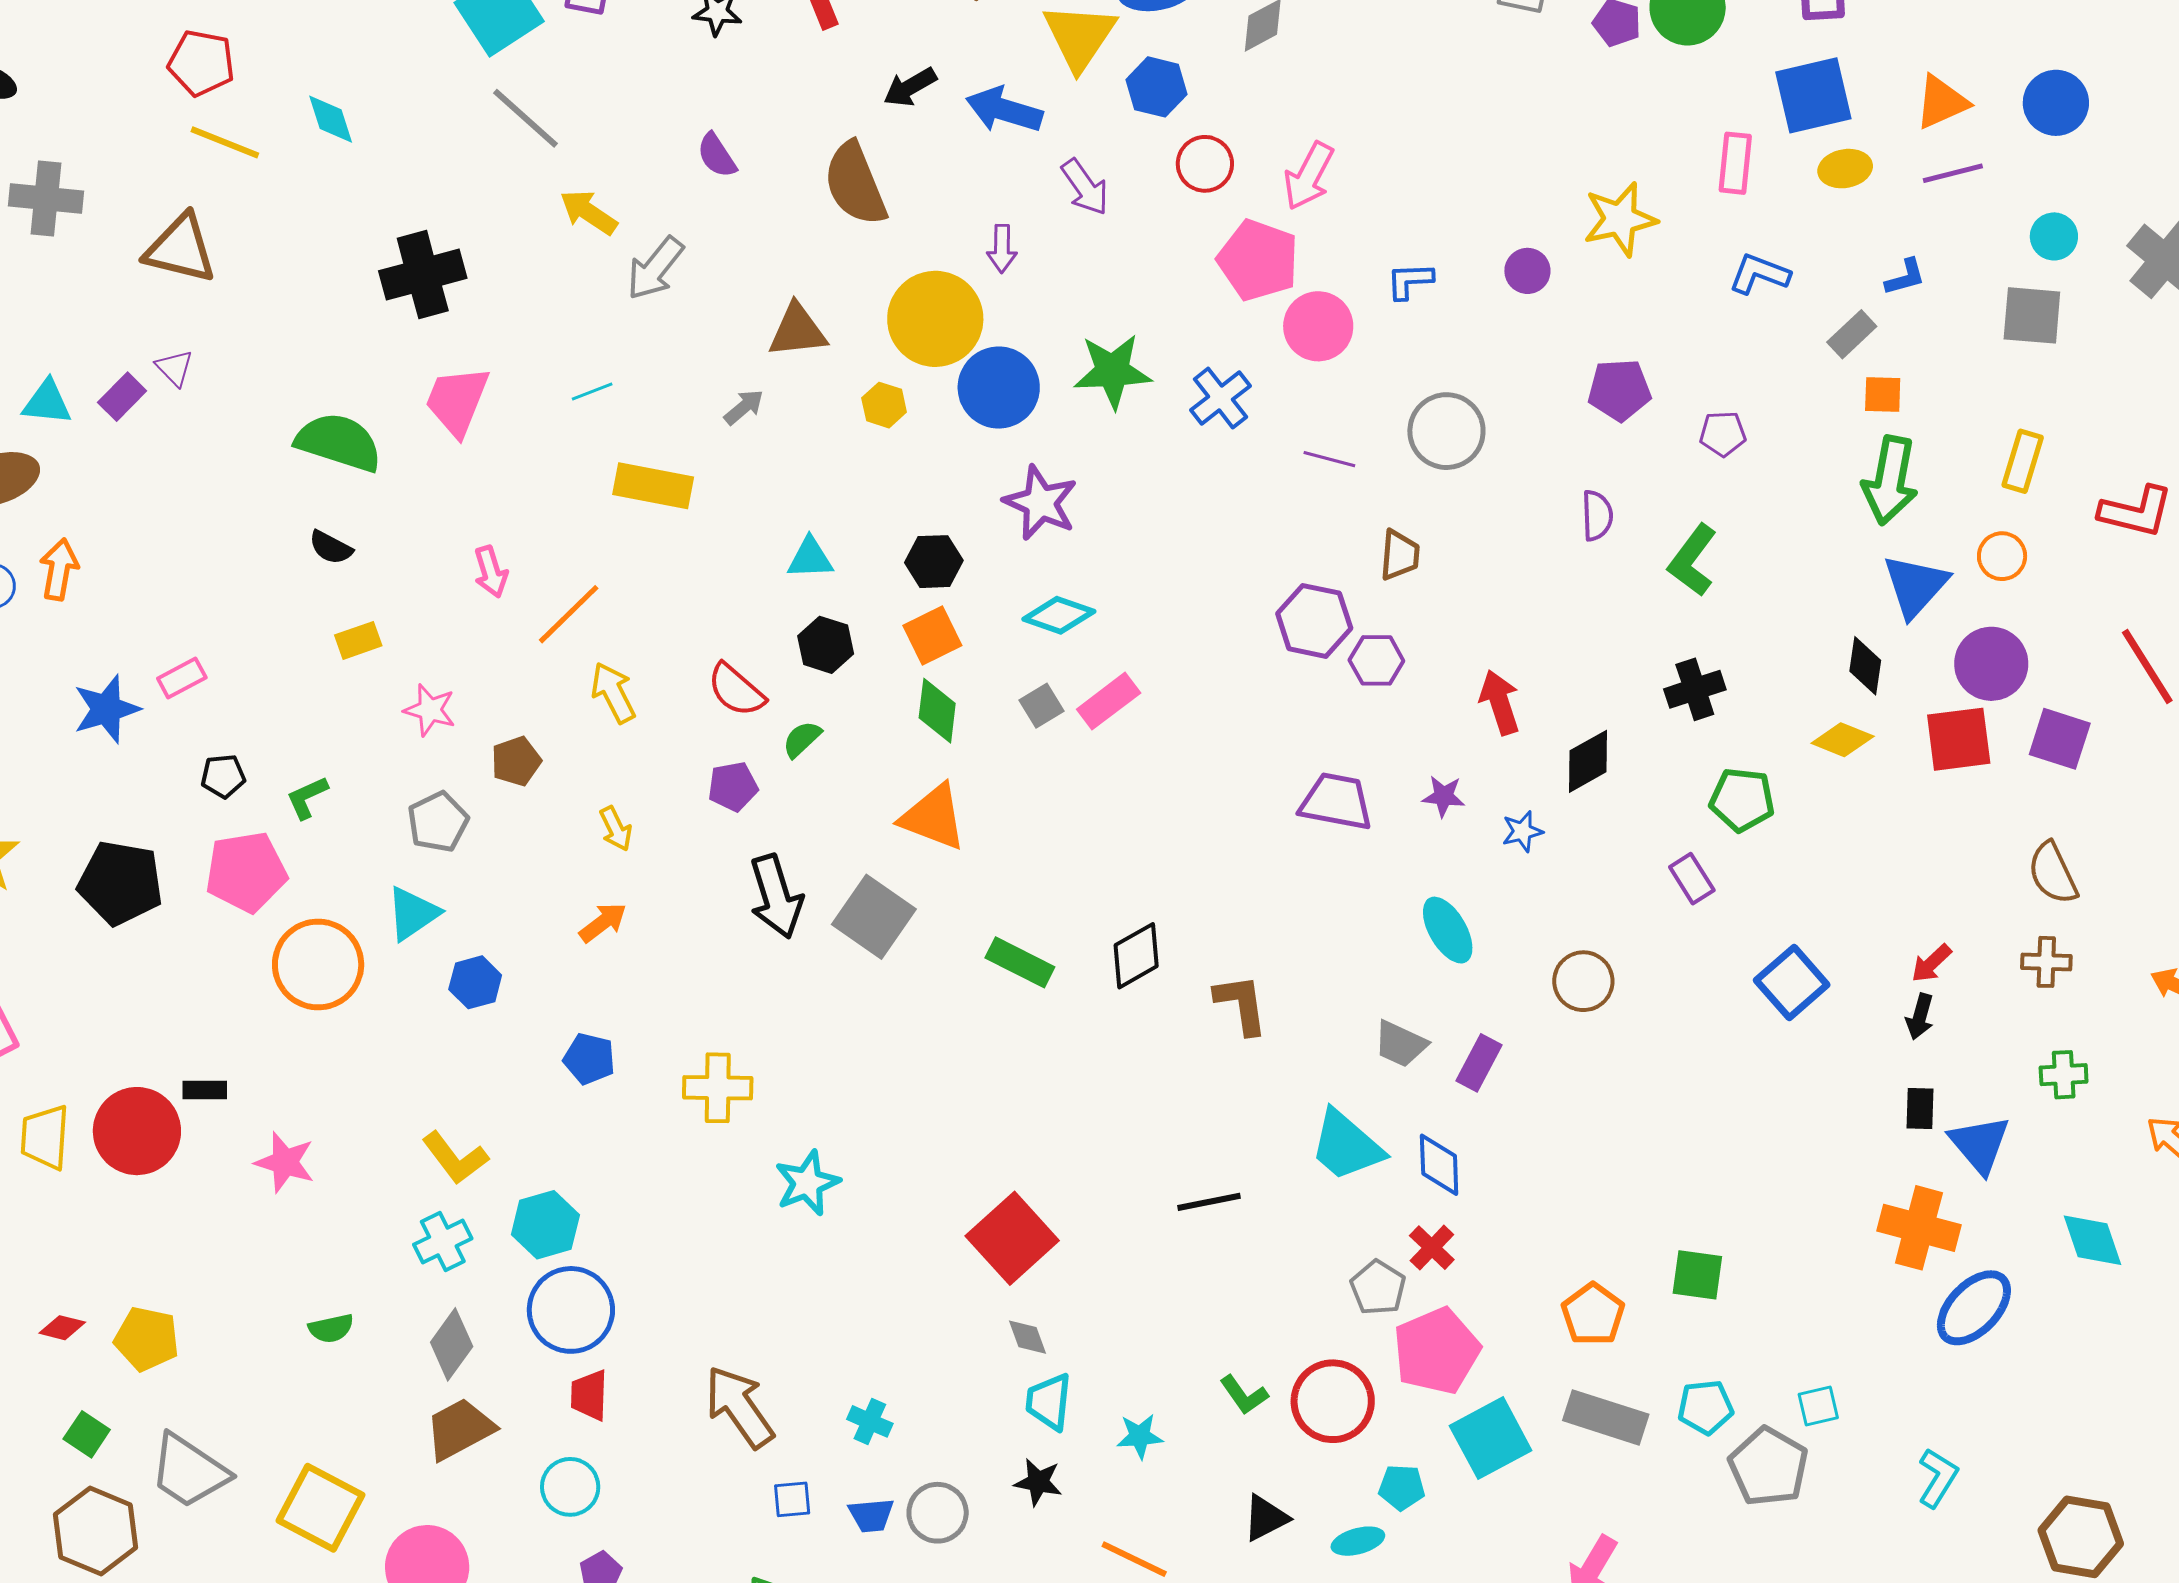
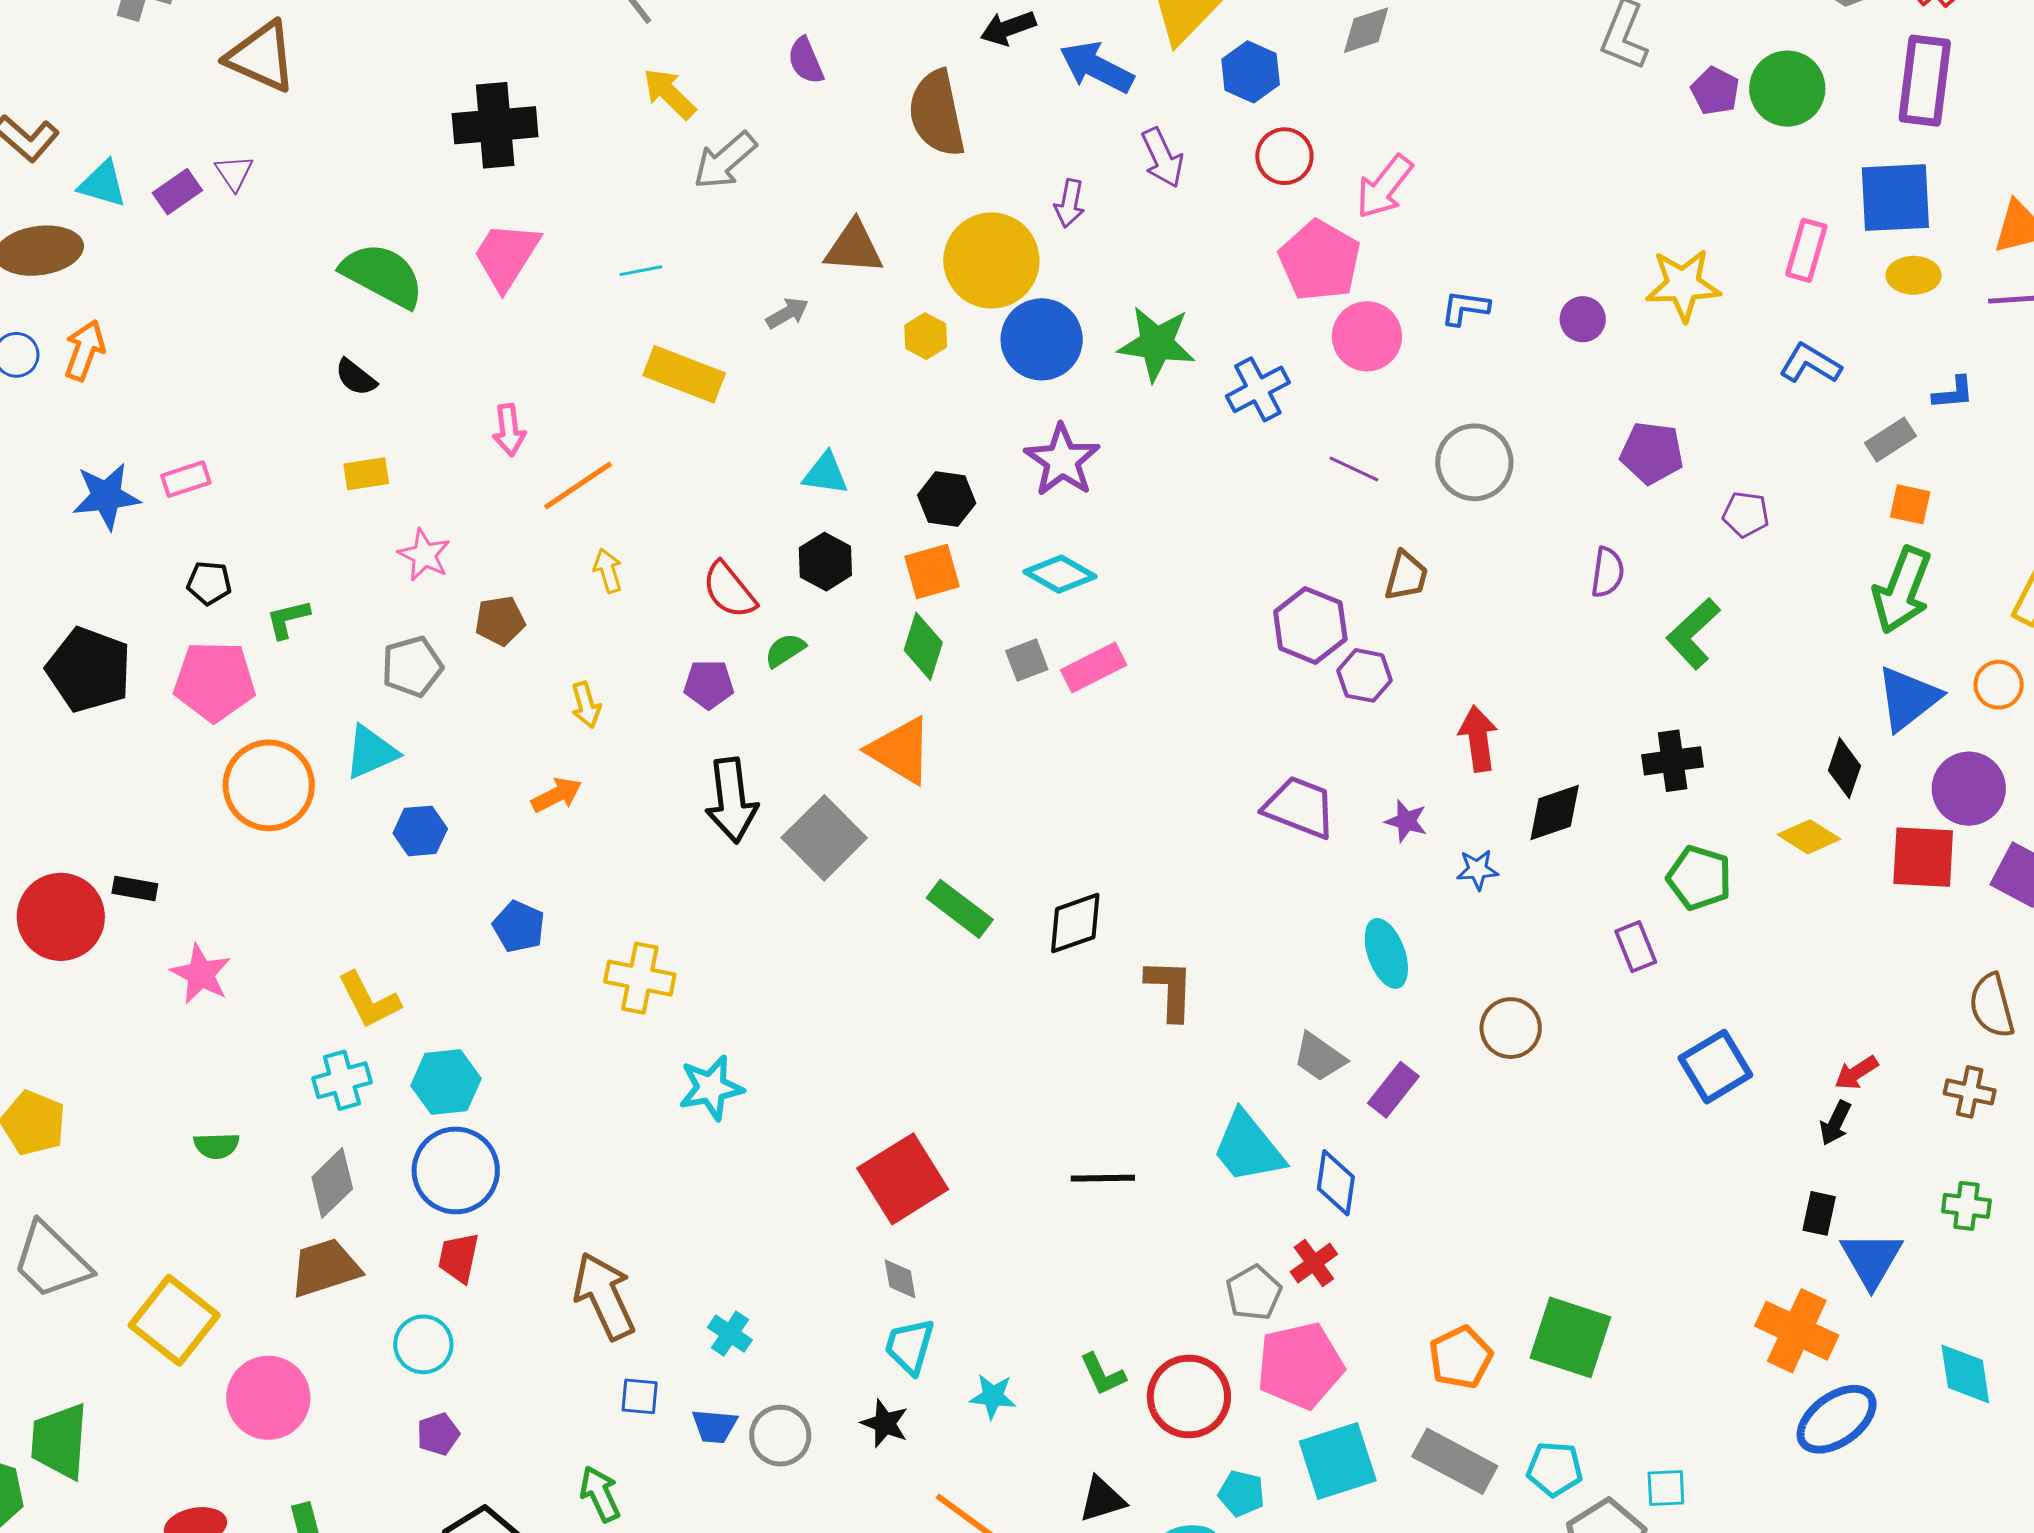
yellow arrow: (613, 693) -> (608, 571), size x0.7
green square: (1697, 1275) -> (1570, 1337), size x1.5

